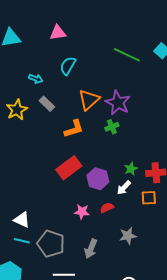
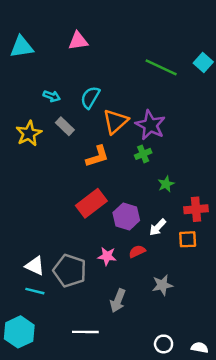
cyan semicircle: (68, 66) -> (90, 97), moved
green star: (131, 169) -> (166, 184), moved
gray pentagon: (51, 244) -> (70, 271), moved

